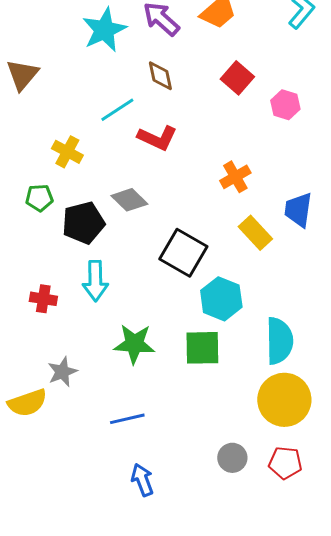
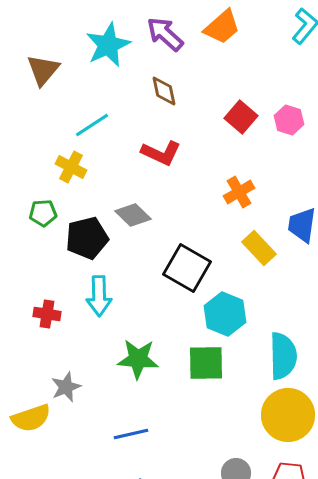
brown triangle: (22, 75) -> (43, 70), moved
red square: (237, 78) -> (241, 117), moved
cyan line: (117, 110) -> (92, 125), moved

